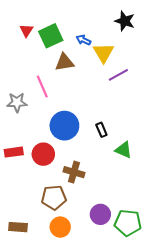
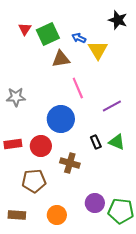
purple line: (118, 75) -> (112, 106), moved
pink line: (42, 87) -> (78, 88), moved
black rectangle: (101, 130) -> (96, 142), moved
brown pentagon: (54, 197) -> (34, 181), moved

